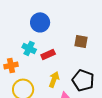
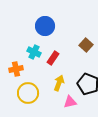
brown square: (81, 41) -> (86, 45), turned 32
red rectangle: (48, 54) -> (53, 58), turned -32

